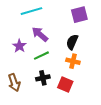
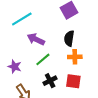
purple star: (19, 46) -> (15, 67), moved

